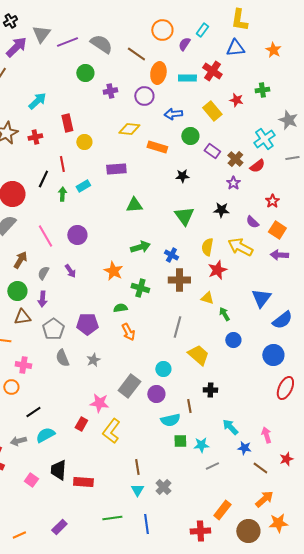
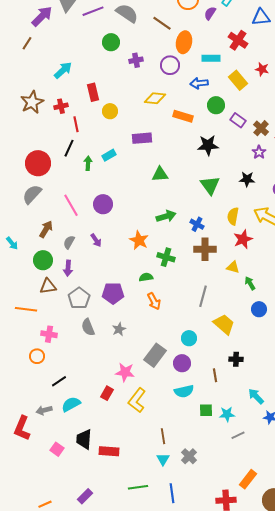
cyan rectangle: (187, 78) -> (211, 58), moved
red line: (62, 164) -> (76, 124), moved
black star: (182, 176) -> (208, 145), size x1.5
cyan semicircle: (170, 420) -> (184, 391), moved

